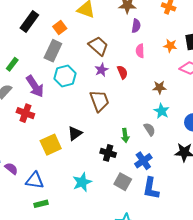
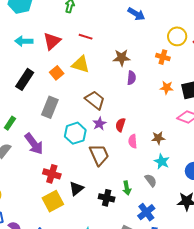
orange square: (60, 28) -> (57, 73), moved
orange star: (170, 46) -> (167, 88), moved
pink semicircle: (140, 51) -> (133, 141), moved
red semicircle: (122, 72) -> (120, 125), turned -136
cyan hexagon: (65, 76) -> (75, 133), moved
red cross: (25, 113) -> (52, 174), moved
black cross: (108, 153) -> (107, 198), moved

